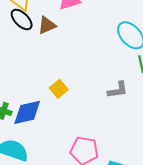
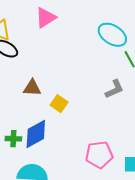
brown triangle: (47, 25) -> (32, 88), moved, turned 42

